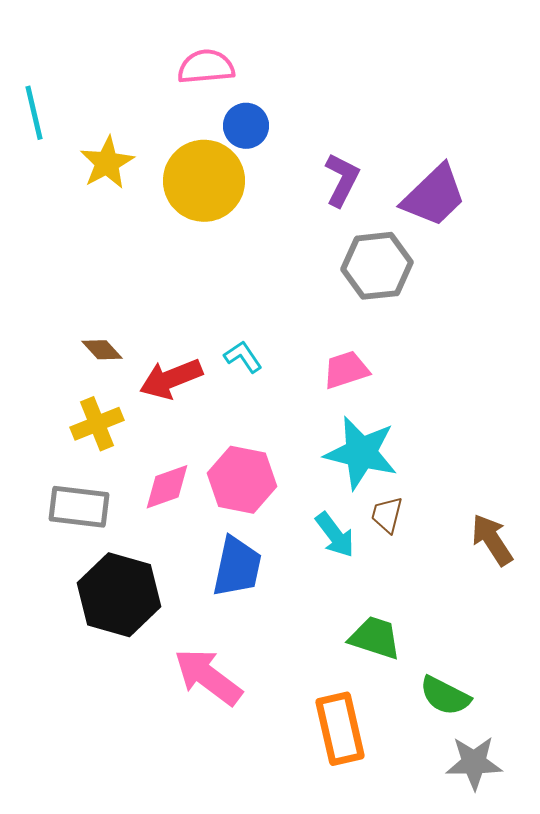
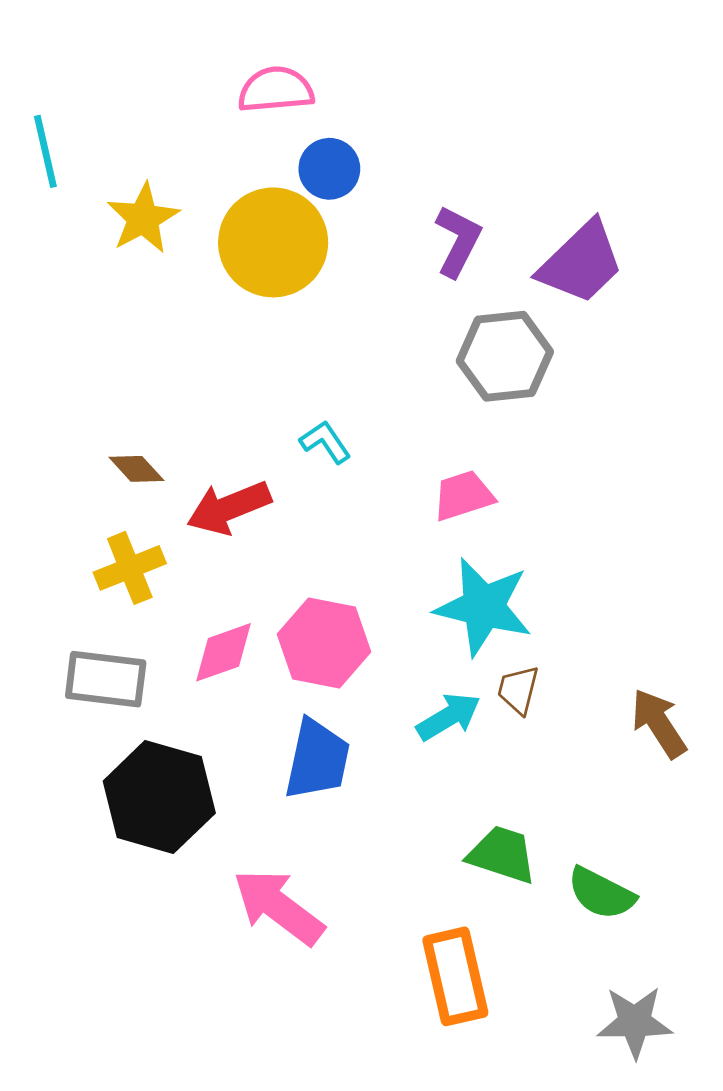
cyan L-shape: (243, 357) -> (325, 442), moved
cyan arrow: (335, 535) -> (449, 717), turned -84
green semicircle: (445, 696) -> (601, 893), moved

